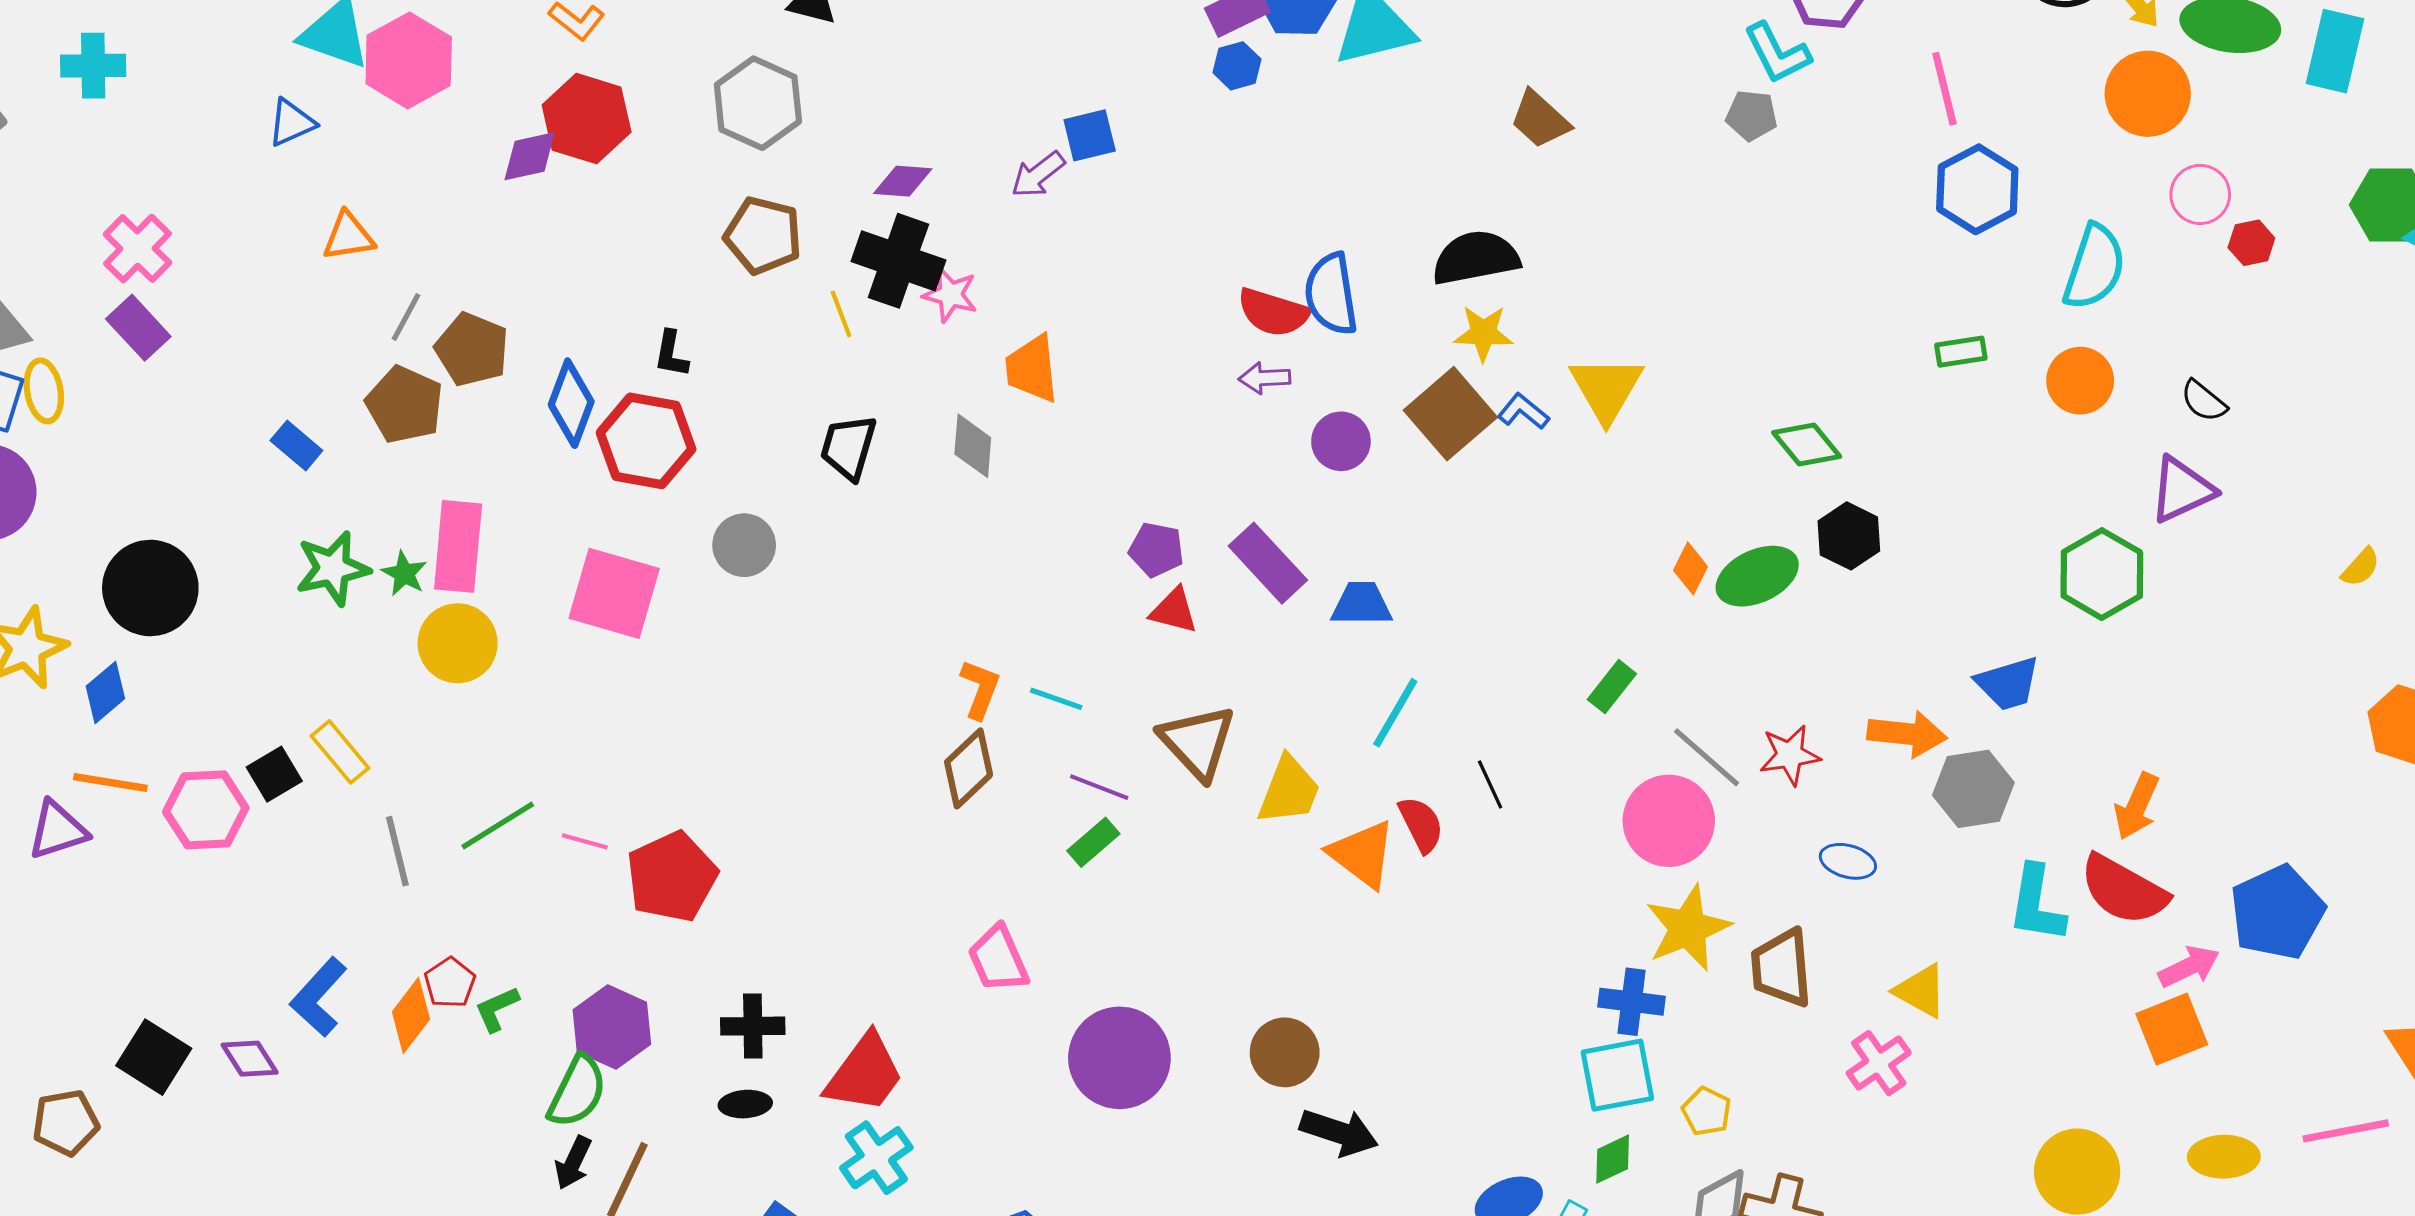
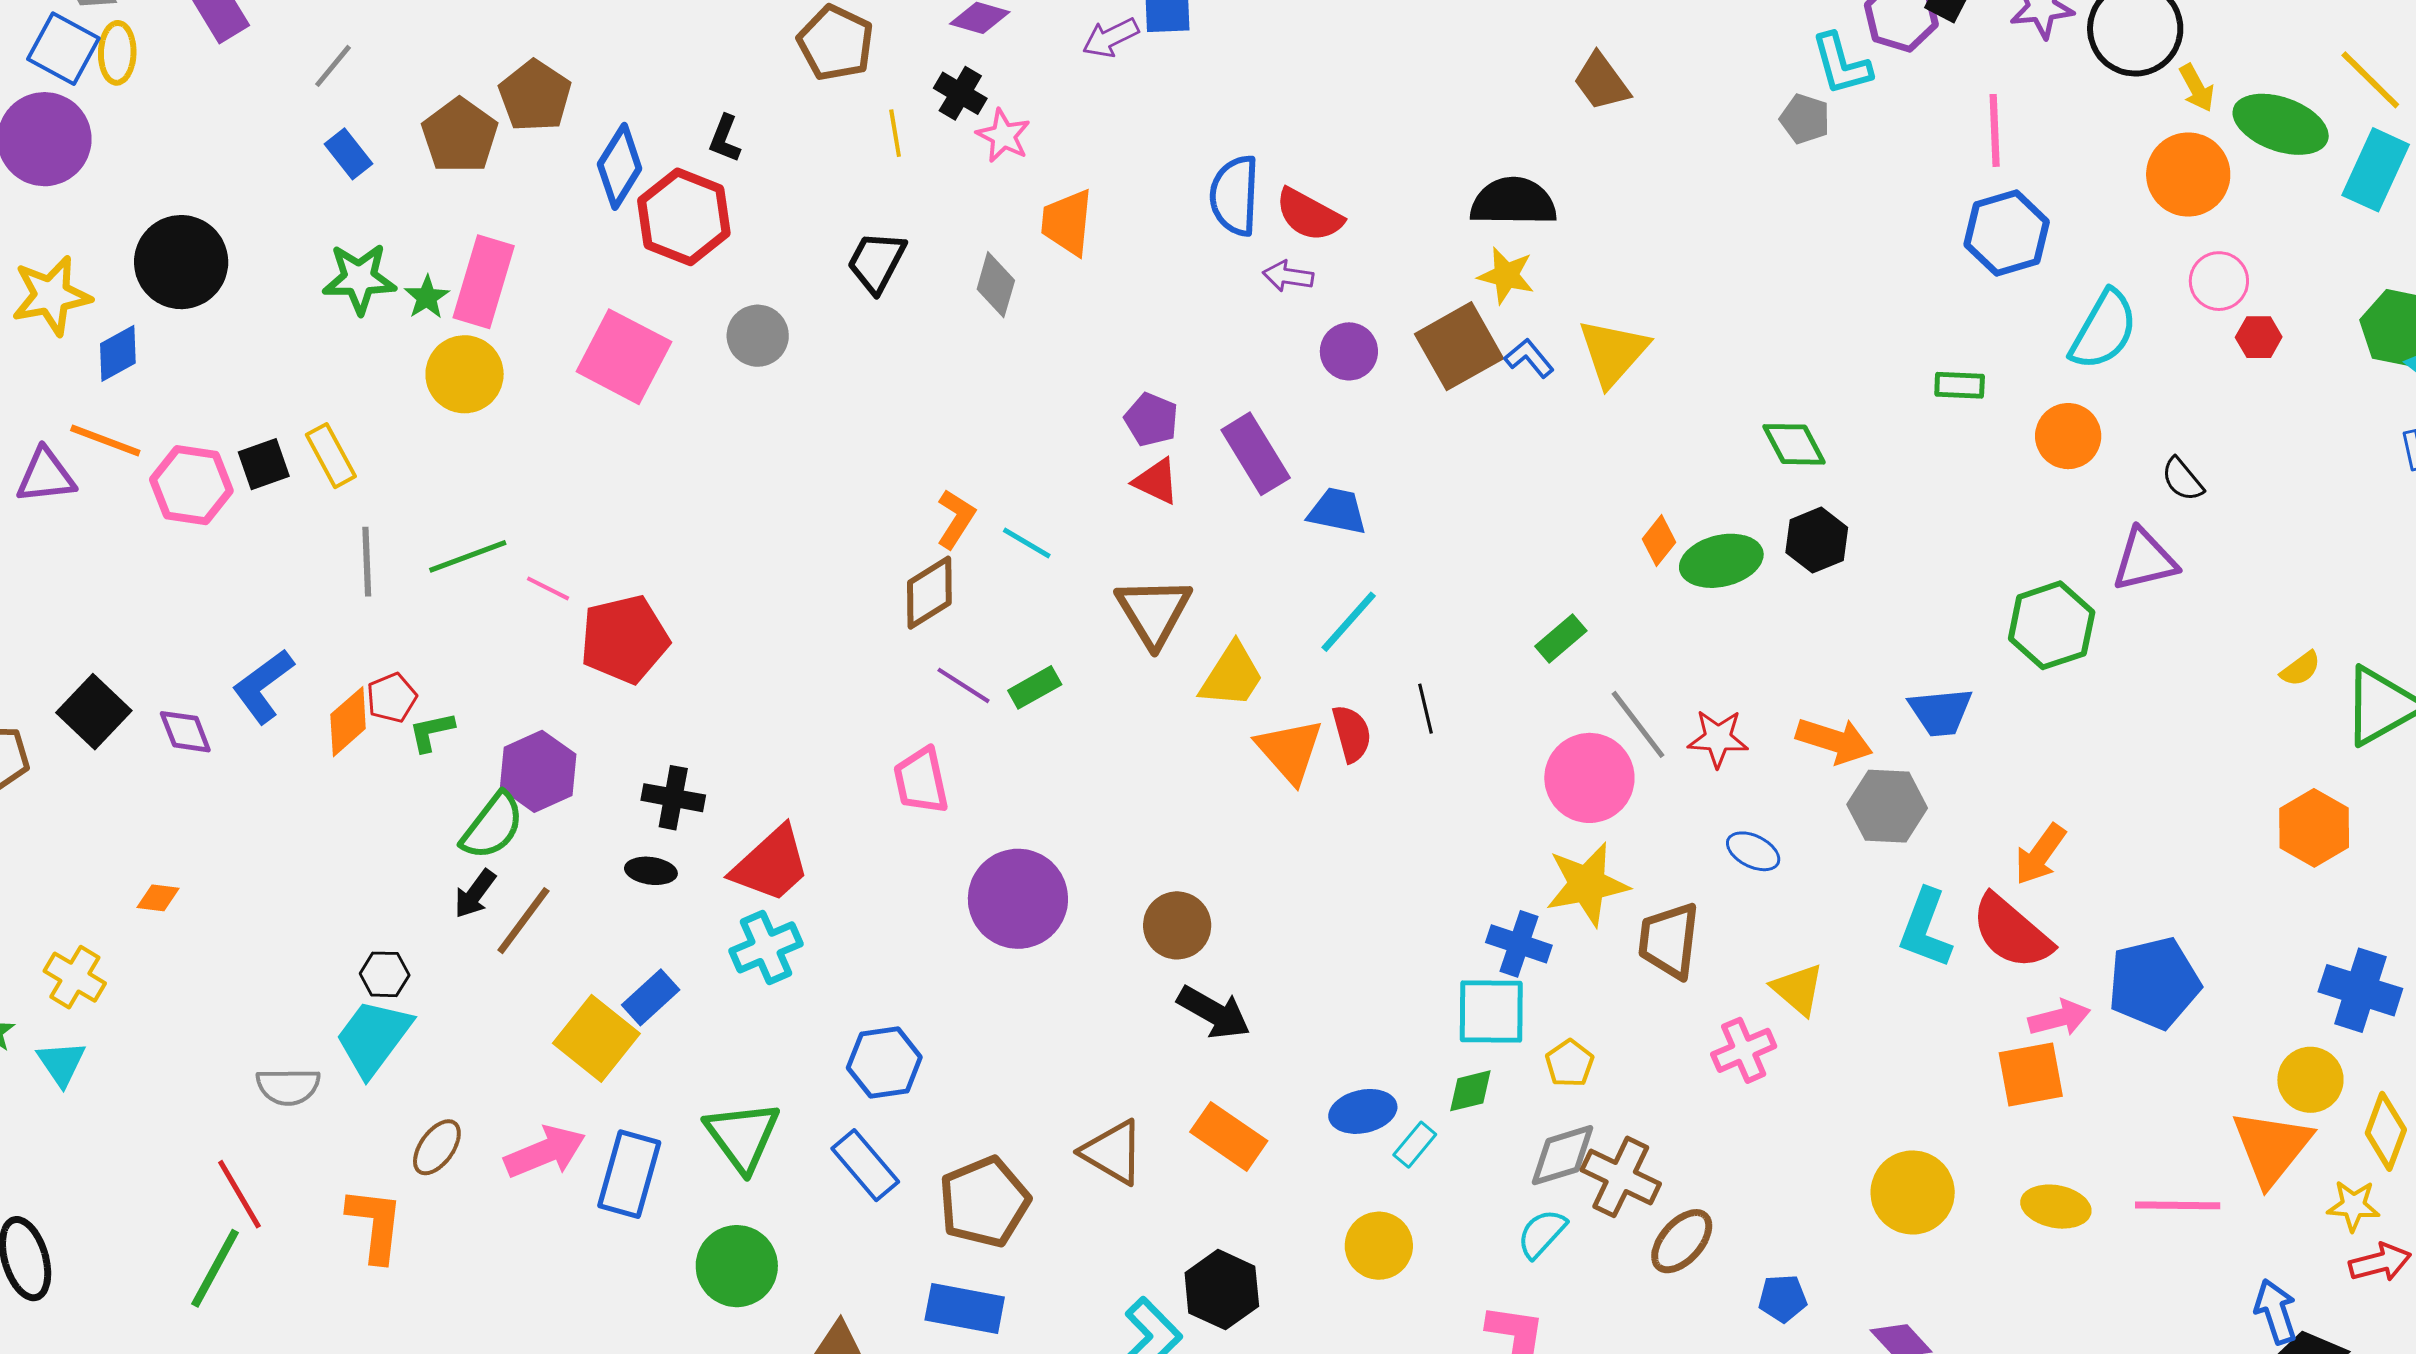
black cross: (898, 261) -> (960, 93), size x0.6
blue semicircle: (1331, 294) -> (1235, 196), moved
gray line: (406, 317) -> (333, 66), moved
purple line: (1099, 787) -> (964, 685), moved

